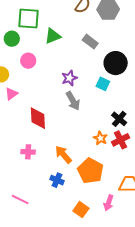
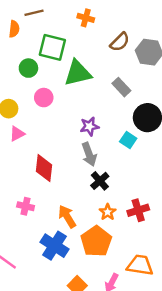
green triangle: (53, 36) -> (78, 73), size x1.4
black cross: (119, 119) -> (100, 181), moved
orange star: (100, 138) -> (108, 212), moved
blue cross: (57, 180) -> (54, 246), size x1.6

